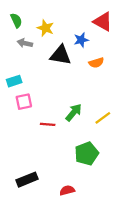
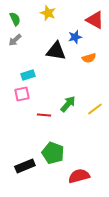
yellow star: (45, 28) -> (48, 13), moved
gray arrow: (25, 43) -> (15, 40), moved, turned -56
cyan rectangle: (14, 81) -> (28, 75), moved
green pentagon: (87, 154) -> (53, 153), moved, turned -30
red semicircle: (67, 190) -> (79, 176), moved, size x1.5

